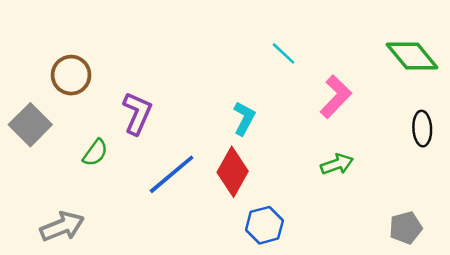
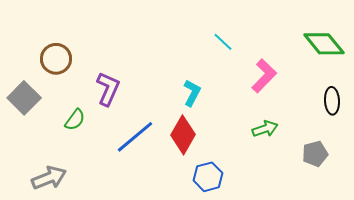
gray pentagon: (406, 228) -> (315, 154), moved

